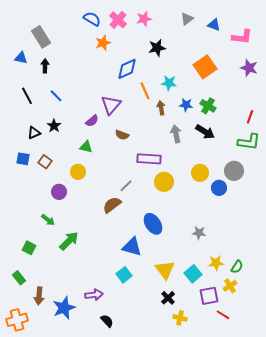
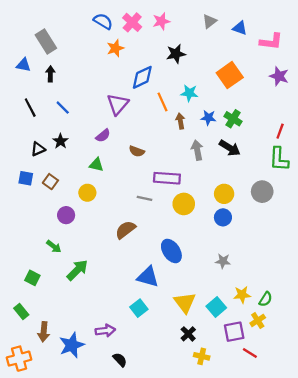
purple triangle: (111, 105) -> (118, 104), moved
green L-shape: (249, 142) -> (279, 159), turned 85
gray line: (126, 186) -> (145, 198), moved, turned 56
blue circle: (219, 188) -> (223, 217), moved

